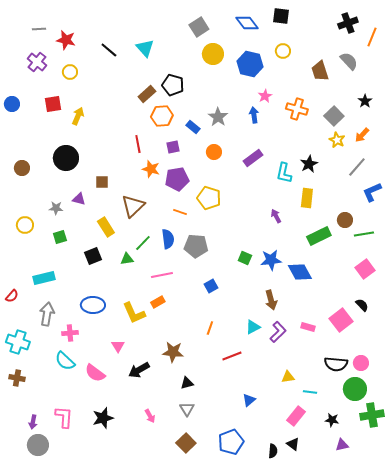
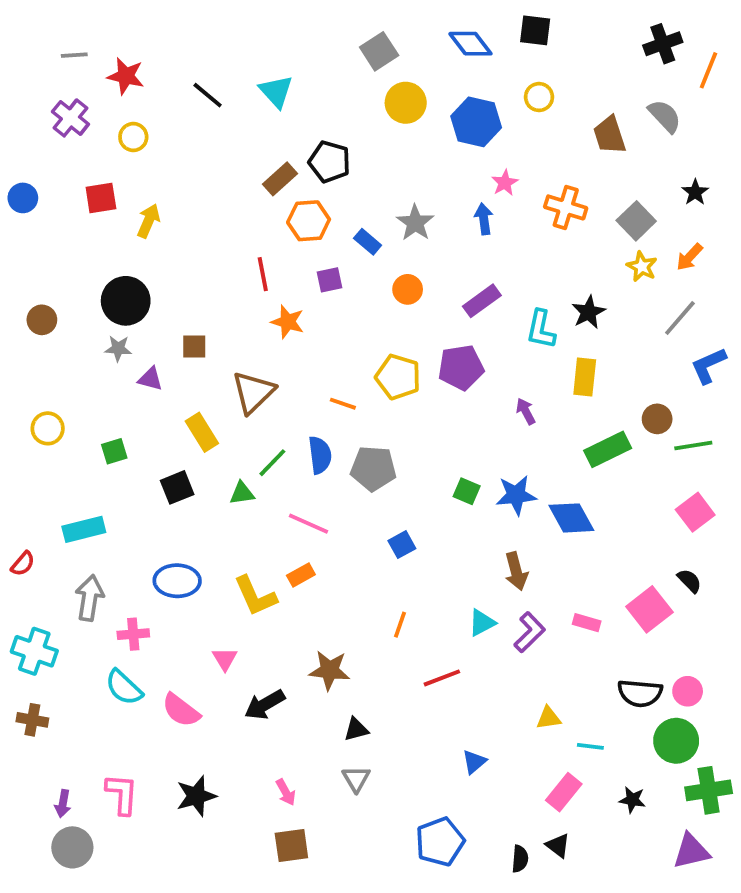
purple pentagon: (177, 179) -> (461, 367), moved
gray star: (56, 208) -> (118, 348), moved
pink line: (162, 275) -> (309, 524), turned 35
brown square: (186, 443) -> (291, 846), moved, turned 36
purple triangle: (342, 445) -> (691, 851), moved, size x1.5

